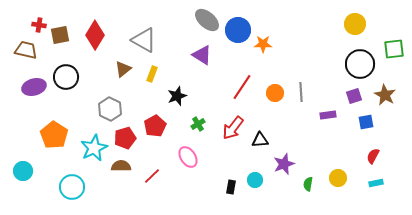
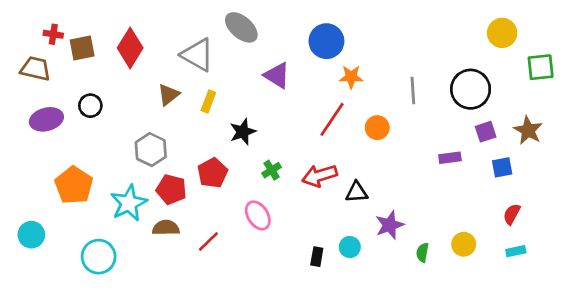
gray ellipse: (207, 20) -> (241, 27), moved
yellow circle: (355, 24) -> (502, 33), moved
orange star: (263, 44) -> (351, 77), moved
black circle: (360, 64) -> (471, 89), moved
black circle: (66, 77) -> (90, 106), size x0.7
gray line: (301, 92) -> (413, 91), moved
red arrow: (233, 128) -> (320, 176), turned 35
red pentagon: (125, 138) -> (171, 189), turned 30

